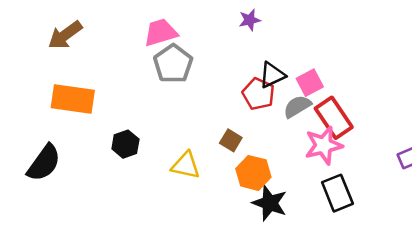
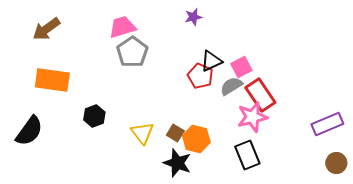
brown square: (231, 140) -> (175, 133), moved
yellow triangle: (186, 165) -> (142, 133), turned 40
black rectangle: (337, 193) -> (247, 155), moved
black star: (270, 203) -> (177, 163), moved

